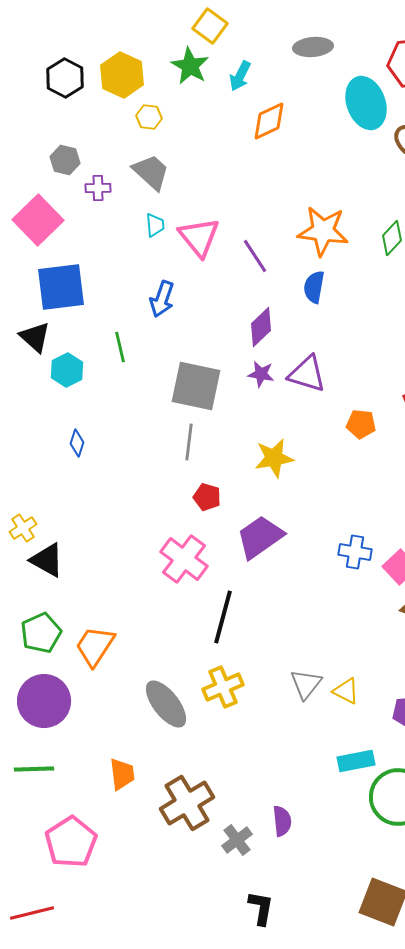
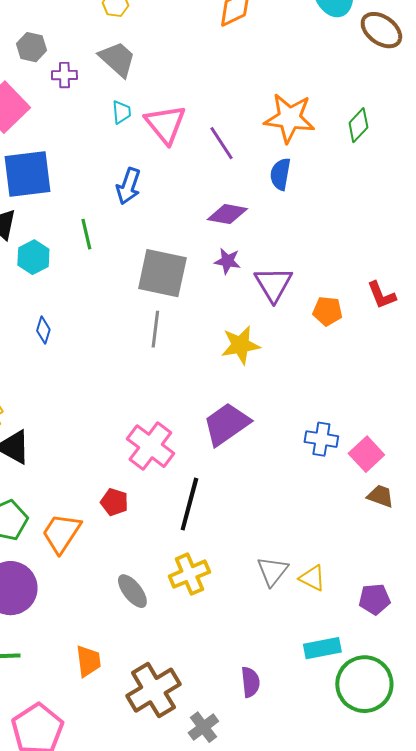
purple diamond: (261, 327) -> (227, 214), turned 54
purple triangle: (307, 374) -> (273, 284), moved, turned 42
red pentagon: (207, 497) -> (114, 502), moved
gray ellipse: (166, 704) -> (132, 591), size x0.7
purple semicircle: (282, 821) -> (250, 682), moved

